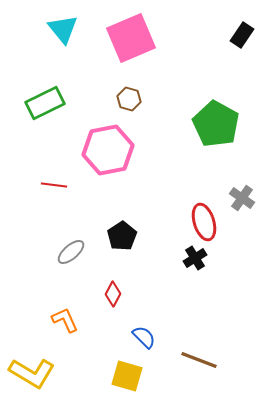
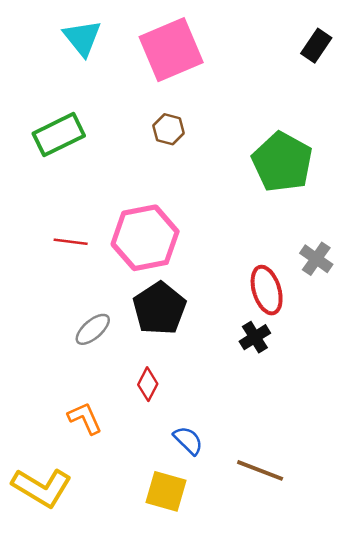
pink hexagon: (108, 150) -> (145, 238), moved
black pentagon: (122, 236) -> (159, 308), size x1.4

